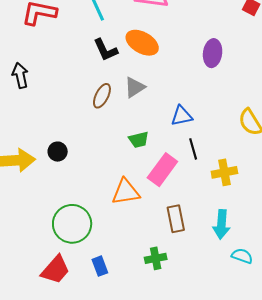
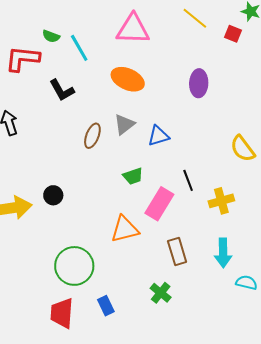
black L-shape: (105, 50) -> (62, 90), moved
blue triangle: (182, 116) -> (158, 136), moved
green cross: (156, 258) -> (161, 293), turned -35
red trapezoid: (55, 270) -> (62, 313), turned 148

